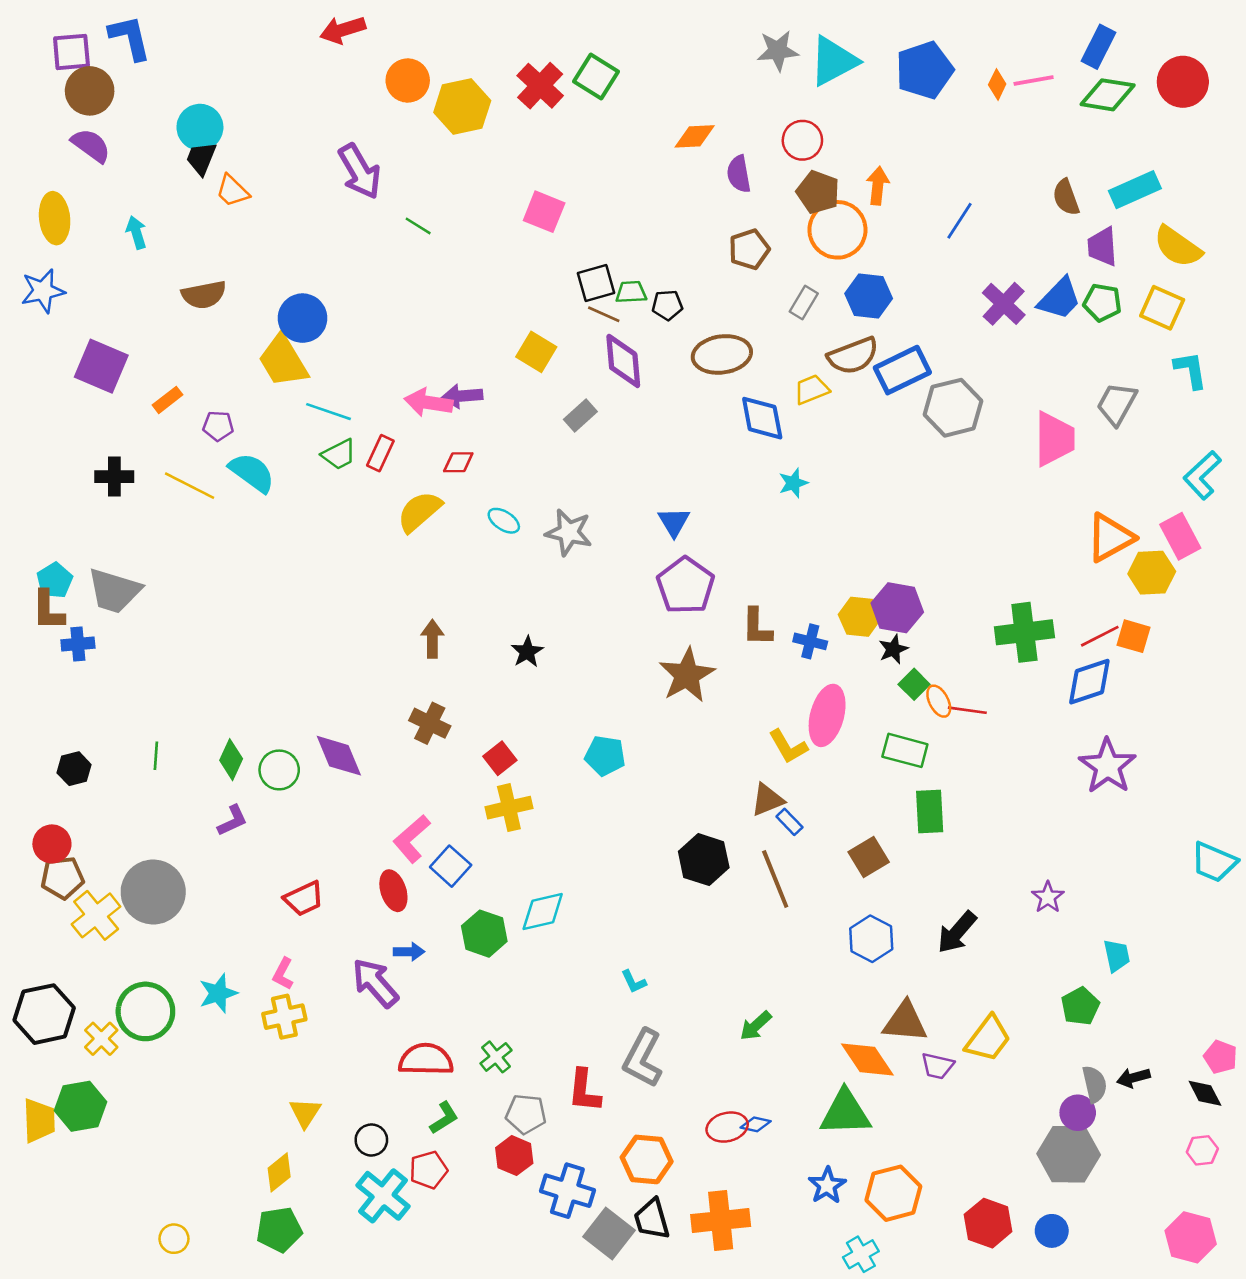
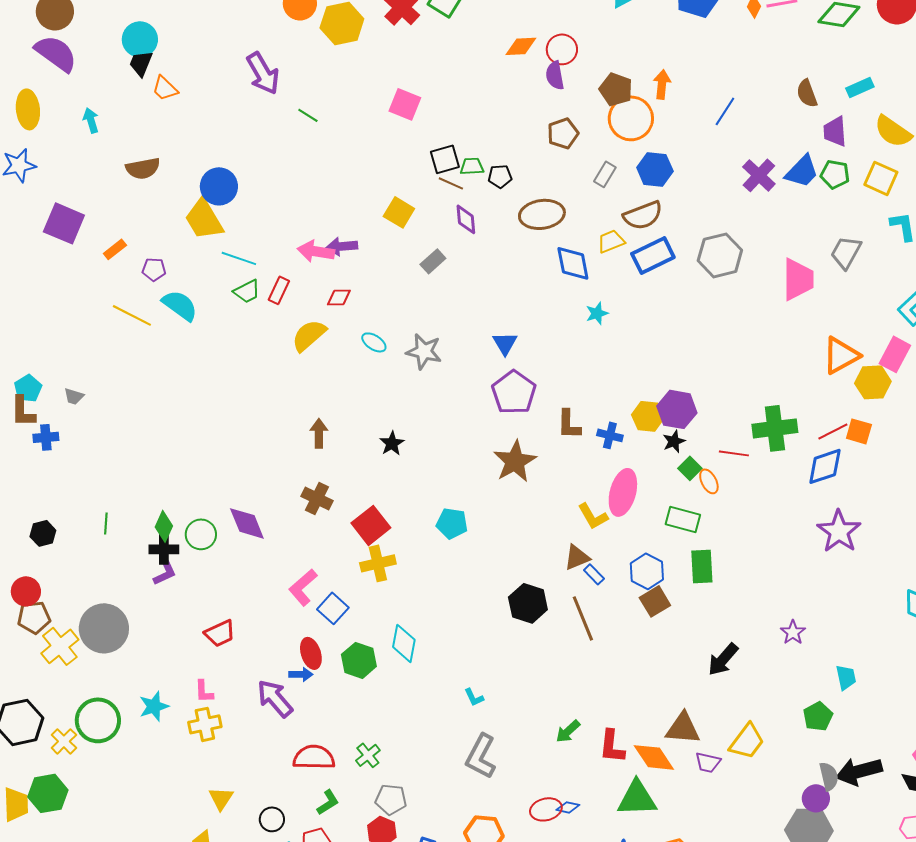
red circle: (802, 140) -> (562, 49), moved
purple semicircle: (91, 145) -> (56, 53), size x1.4
cyan rectangle: (1135, 190) -> (860, 87), size x0.7
purple diamond: (623, 361) -> (466, 219), size x0.7
blue rectangle: (902, 370) -> (653, 255), moved
black cross: (114, 477) -> (164, 549), moved
pink rectangle: (1180, 536) -> (895, 354), turned 56
gray trapezoid: (114, 591) -> (74, 396), size x0.5
red line: (967, 710) -> (734, 453), moved
red square: (500, 758) -> (371, 525), size x1.5
red ellipse: (393, 891) -> (311, 653), moved
cyan diamond: (543, 911) -> (404, 643), turned -66
blue hexagon: (871, 939) -> (647, 571), moved
pink L-shape: (283, 974) -> (204, 691), turned -30
black arrow: (1134, 1078) -> (859, 771), size x1.8
red L-shape: (584, 1091) -> (612, 746), moved

